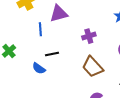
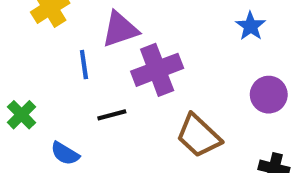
purple cross: (89, 36) -> (157, 70), moved, size x1.6
blue semicircle: (39, 68) -> (65, 154), moved

